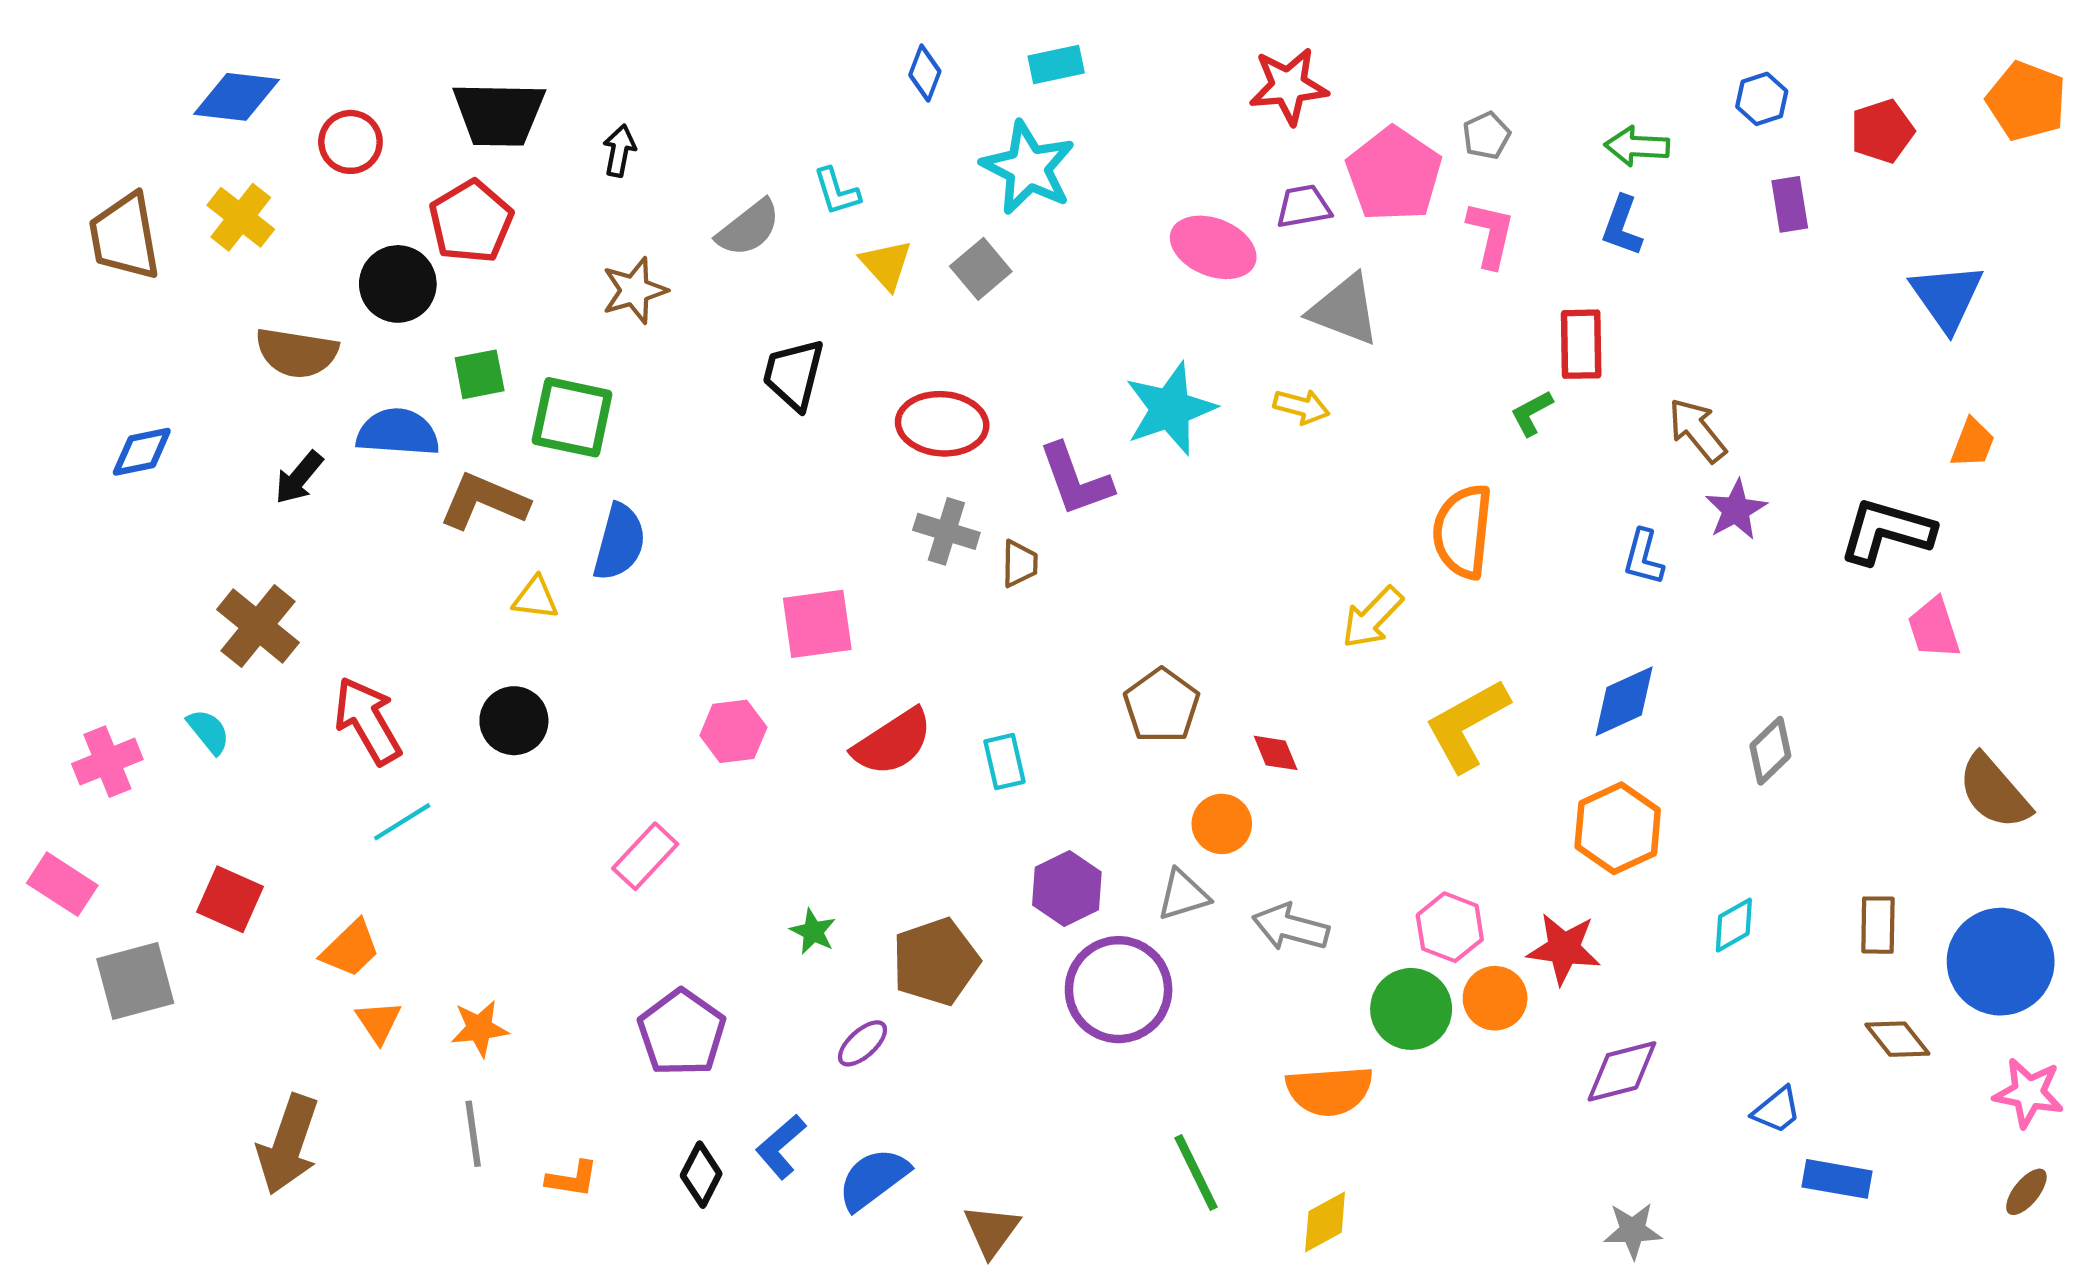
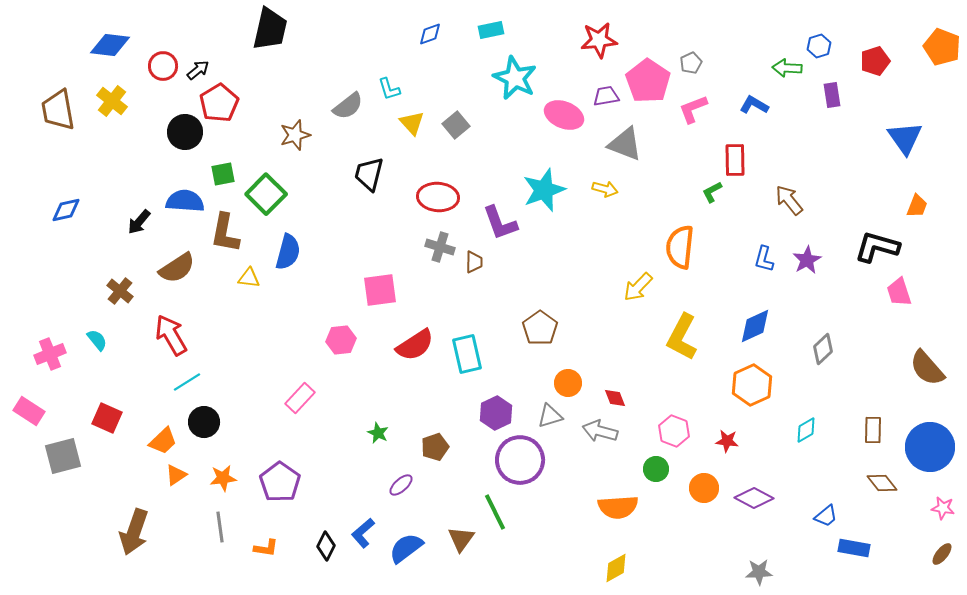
blue diamond: (925, 73) -> (430, 34), turned 50
black trapezoid: (499, 114) -> (270, 29), moved, turned -78
green arrow: (1637, 146) -> (787, 68), moved
black arrow: (619, 151) -> (198, 70), moved, turned 40
cyan star: (1028, 168) -> (515, 78), moved
blue L-shape: (1622, 226) -> (754, 105), turned 100
pink L-shape: (1491, 234) -> (693, 109), turned -124
brown semicircle: (297, 353) -> (177, 268), moved, turned -42
green square: (572, 417) -> (266, 194), turned 33
brown L-shape: (484, 501) -> (225, 233), turned -102
purple star: (1736, 510) -> (807, 260), moved
brown cross: (258, 626) -> (120, 291), size x0.7
black circle: (514, 721) -> (204, 422), moved
yellow L-shape: (1467, 725) -> (682, 337), turned -33
red diamond: (1276, 753) -> (615, 398), moved
cyan rectangle: (1005, 762) -> (467, 354), size x1.5
red star: (1564, 949) -> (727, 441), size x0.7
brown pentagon: (936, 962) -> (435, 447), size x0.7
orange circle: (1495, 998) -> (704, 488), moved
green circle: (1411, 1009) -> (656, 469), size x0.7
orange triangle: (378, 1022) -> (176, 475), turned 30
purple pentagon: (682, 1033) -> (280, 482), moved
purple diamond: (1622, 1071) -> (754, 498), turned 42
pink star: (2029, 1093) -> (943, 508), size x0.7
green line: (1196, 1172) -> (495, 512), moved
brown triangle: (992, 1231) -> (461, 539), moved

